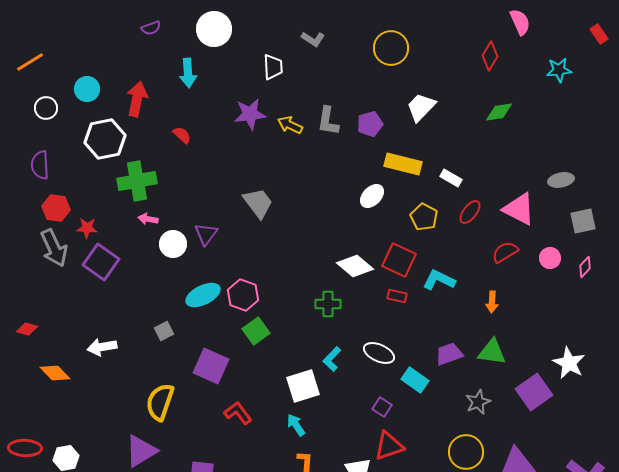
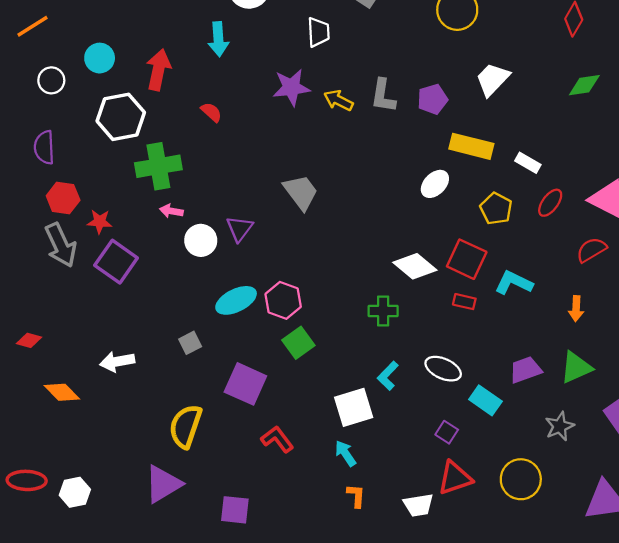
green triangle: (492, 352) -> (576, 367), turned -32
yellow circle: (466, 452) -> (521, 479), moved

